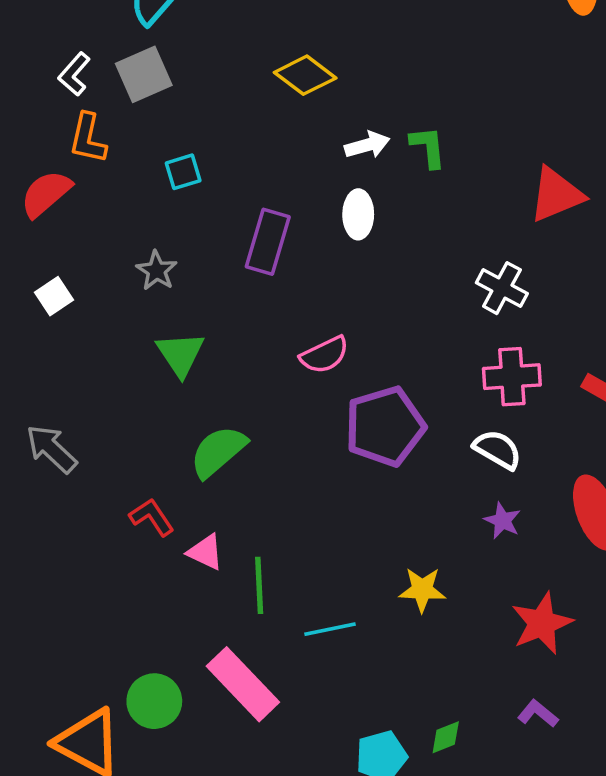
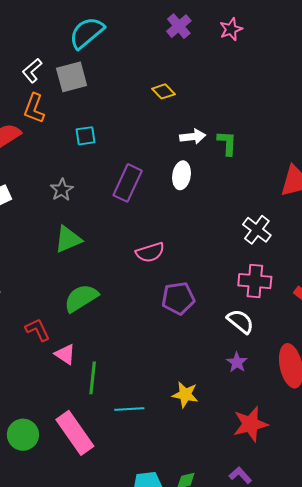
yellow diamond: (305, 75) -> (163, 91), size x0.7
green triangle: (180, 354) -> (68, 239), turned 32
purple pentagon: (385, 426) -> (178, 298), size x0.7

